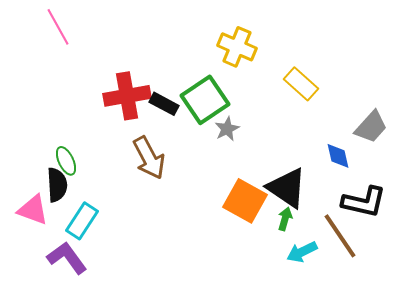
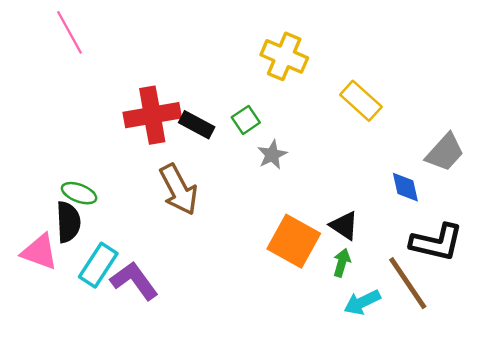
green square: (205, 100) -> (246, 120), size x0.5
green ellipse: (66, 161) -> (79, 193), turned -44
black triangle: (287, 188) -> (344, 226), size x0.6
purple L-shape: (67, 258) -> (134, 281), moved

